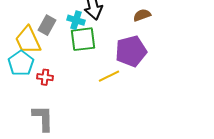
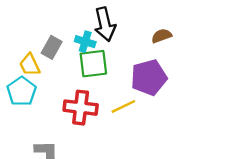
yellow trapezoid: (28, 40) -> (30, 65), size x0.7
red cross: (45, 77) -> (81, 108), moved, size x1.8

